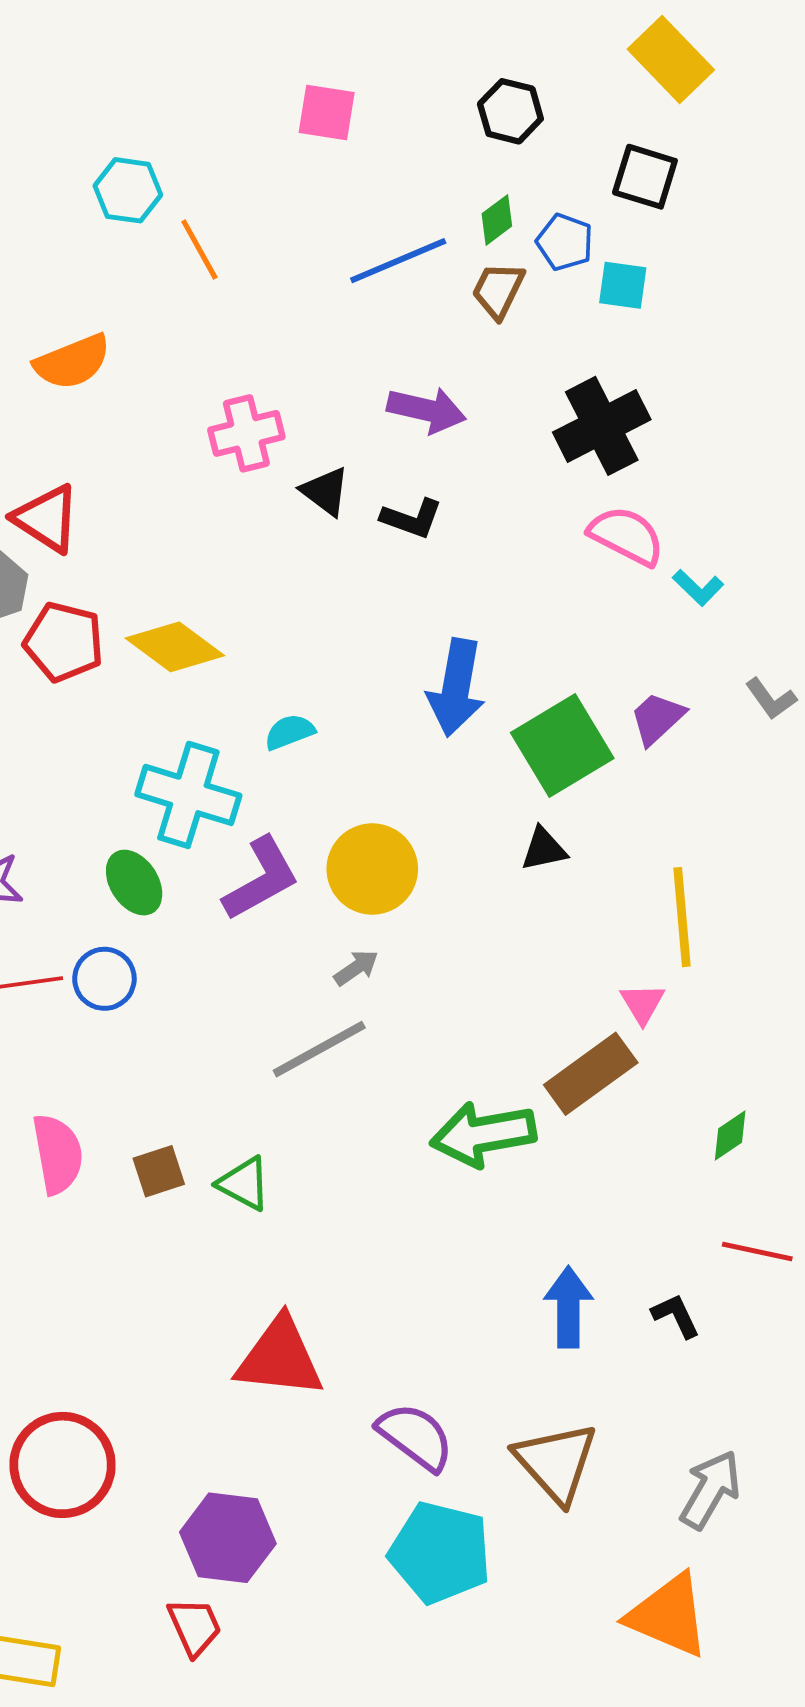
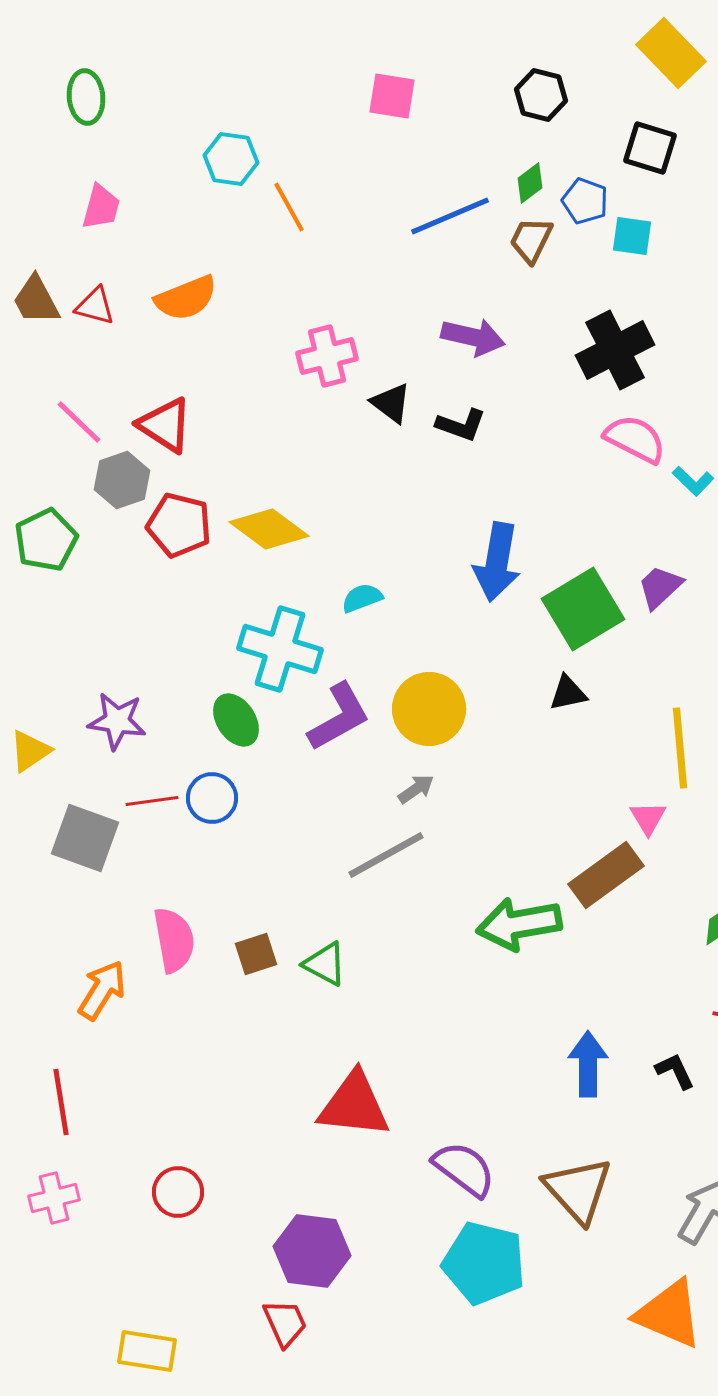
red circle: (63, 1465) -> (178, 1192), size x0.6

